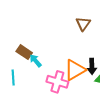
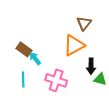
orange triangle: (75, 70) -> (74, 45), moved
cyan line: (13, 78) -> (23, 79), moved

